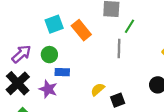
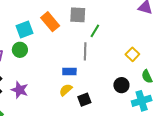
orange rectangle: (81, 30) -> (50, 22), moved
green circle: (49, 55) -> (20, 50), moved
blue rectangle: (62, 72) -> (69, 72), moved

